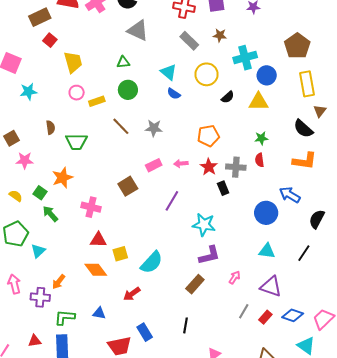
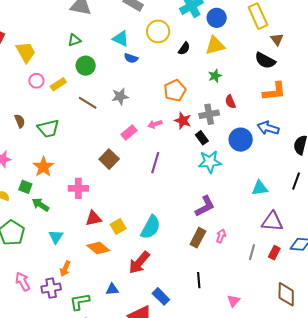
green star: (261, 138) -> (215, 76), moved
blue circle: (266, 213) -> (241, 140), moved
cyan star: (204, 225) -> (210, 162), moved
cyan triangle: (38, 251) -> (56, 237), moved
pink arrow: (235, 277) -> (221, 236), moved
red arrow: (132, 294) -> (139, 263), size x1.4

